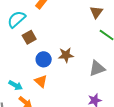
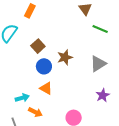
brown square: (29, 37) -> (38, 46), moved
cyan arrow: (16, 85) -> (22, 98), turned -32

